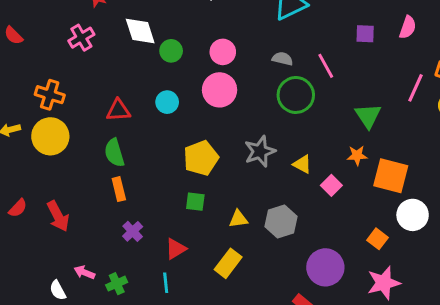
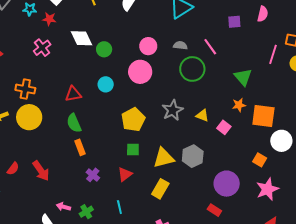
pink circle: (223, 52) -> (148, 46), moved
yellow triangle: (238, 219) -> (164, 158), size x1.6
red triangle: (176, 249) -> (125, 174), moved

